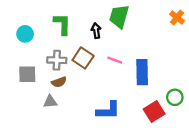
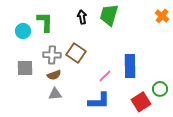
green L-shape: (62, 24) -> (45, 22), moved
black arrow: (96, 31) -> (82, 17), moved
pink line: (115, 60) -> (105, 76), moved, turned -64
gray triangle: (50, 102) -> (55, 94), moved

